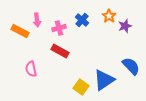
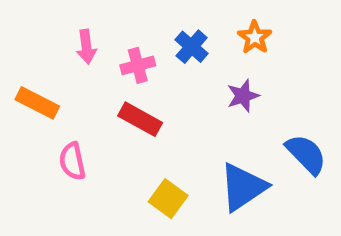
purple star: (125, 26) -> (243, 96), moved
orange rectangle: (20, 31) -> (37, 103), moved
yellow square: (81, 87) -> (168, 199), moved

